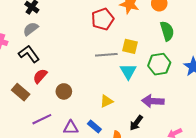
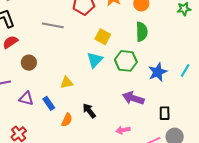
gray line: (106, 55) -> (53, 25), moved
purple arrow: (153, 101) -> (133, 98), moved
black arrow: (136, 123) -> (89, 111), turned 91

